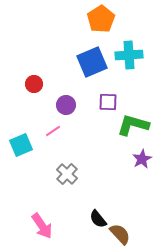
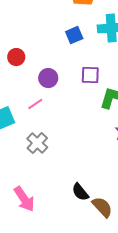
blue square: (92, 62) -> (74, 35), size x0.6
gray cross: (67, 174) -> (37, 143), moved

